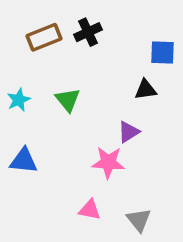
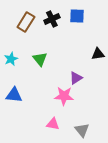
brown rectangle: (44, 37) -> (26, 22), turned -36
blue square: (162, 52) -> (77, 16), moved
black triangle: (146, 90) -> (98, 54), moved

